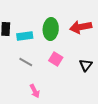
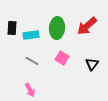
red arrow: (81, 27) -> (87, 26), turned -30
pink arrow: (35, 91) -> (30, 90), moved

